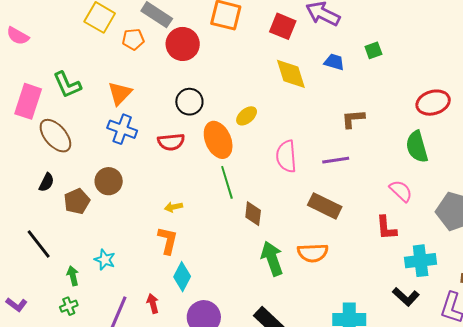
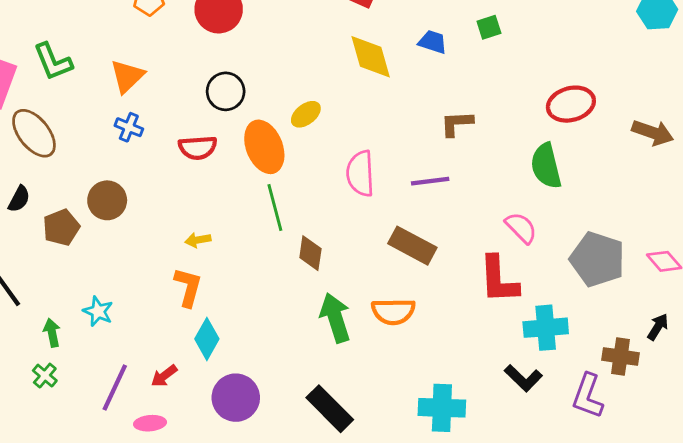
blue cross: (122, 129) -> (129, 127), size x0.7
red L-shape: (386, 228) -> (499, 280), size x1.4
red arrow: (153, 304) -> (164, 376), turned -114
green cross: (69, 306) -> (45, 376), turned -30

